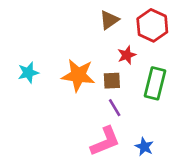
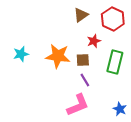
blue star: (144, 147) -> (120, 109), moved

